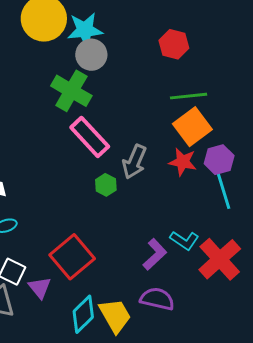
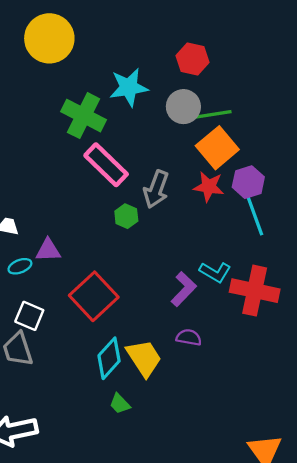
cyan star: (85, 30) -> (129, 87), moved
gray circle: (91, 55) -> (183, 107), moved
red cross: (220, 259) -> (255, 291), turned -33
purple triangle: (40, 288) -> (48, 250), moved, turned -50
purple semicircle: (157, 299) -> (189, 337), size x0.7

